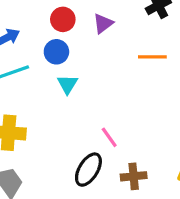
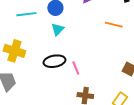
black ellipse: (88, 170) -> (54, 61), moved, turned 35

